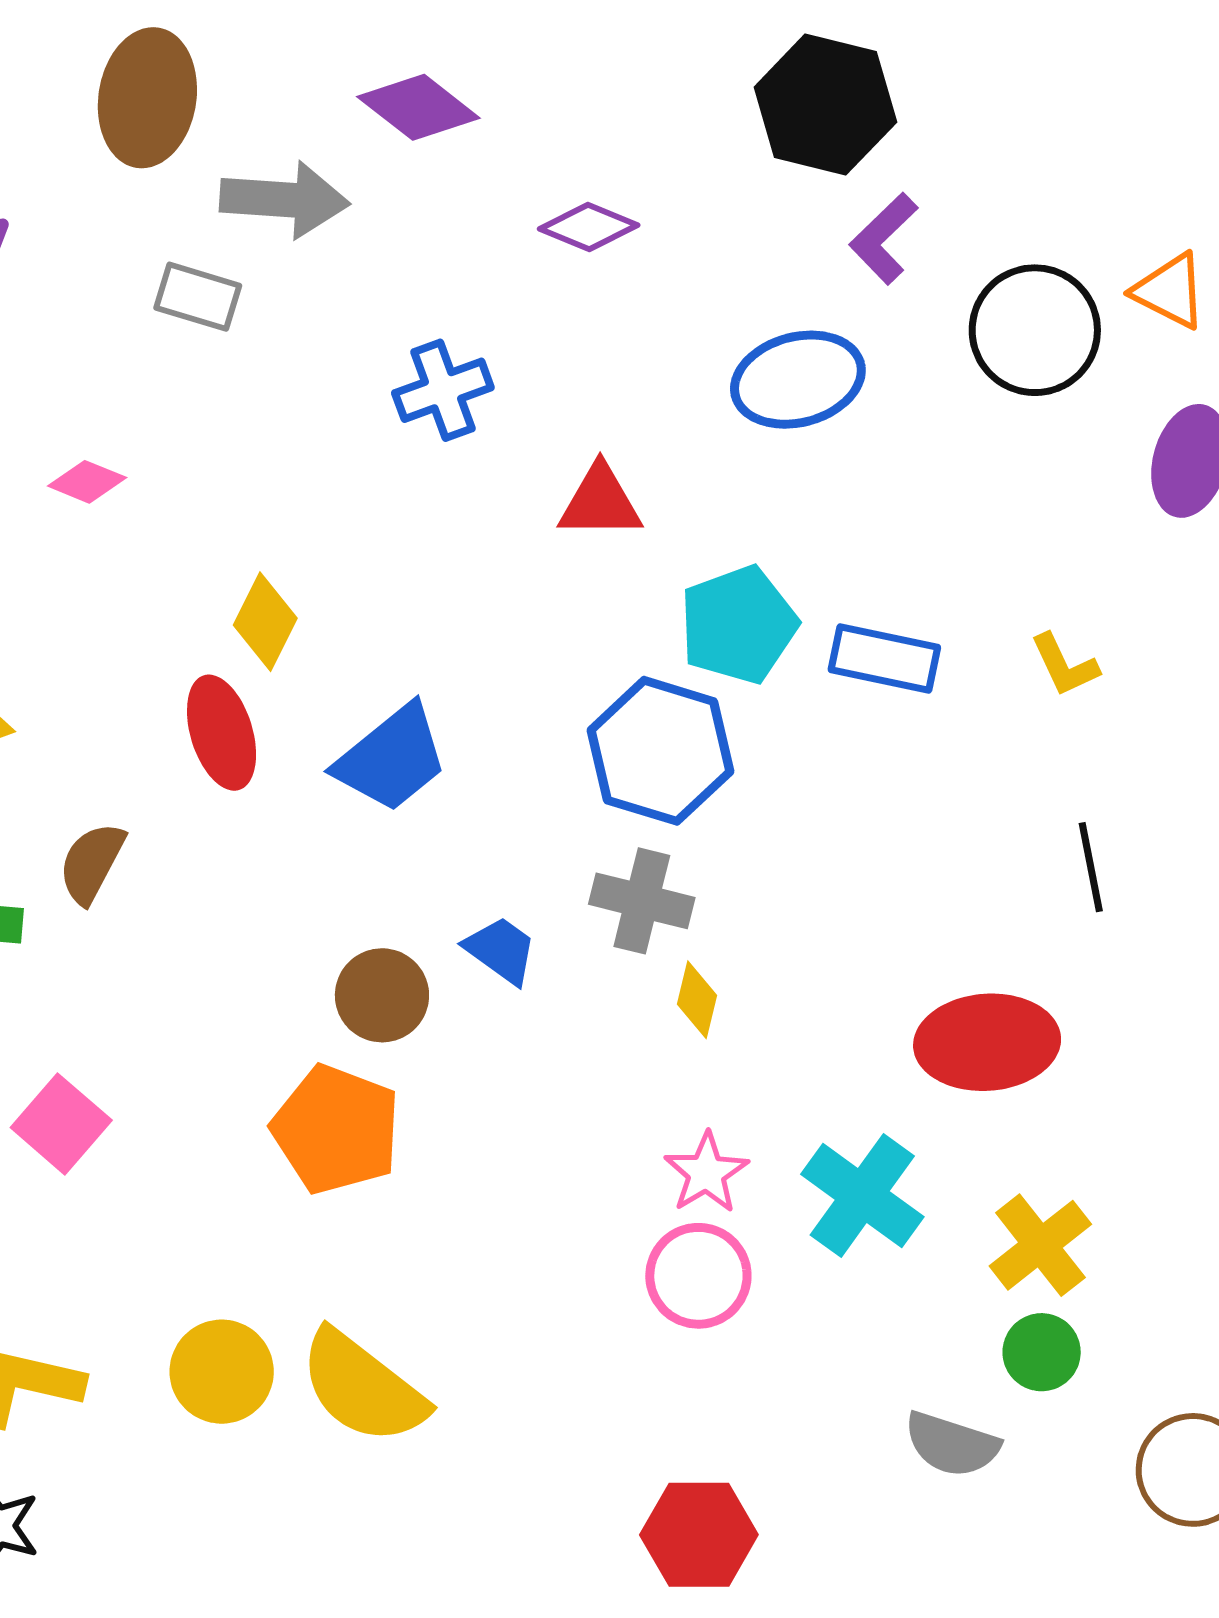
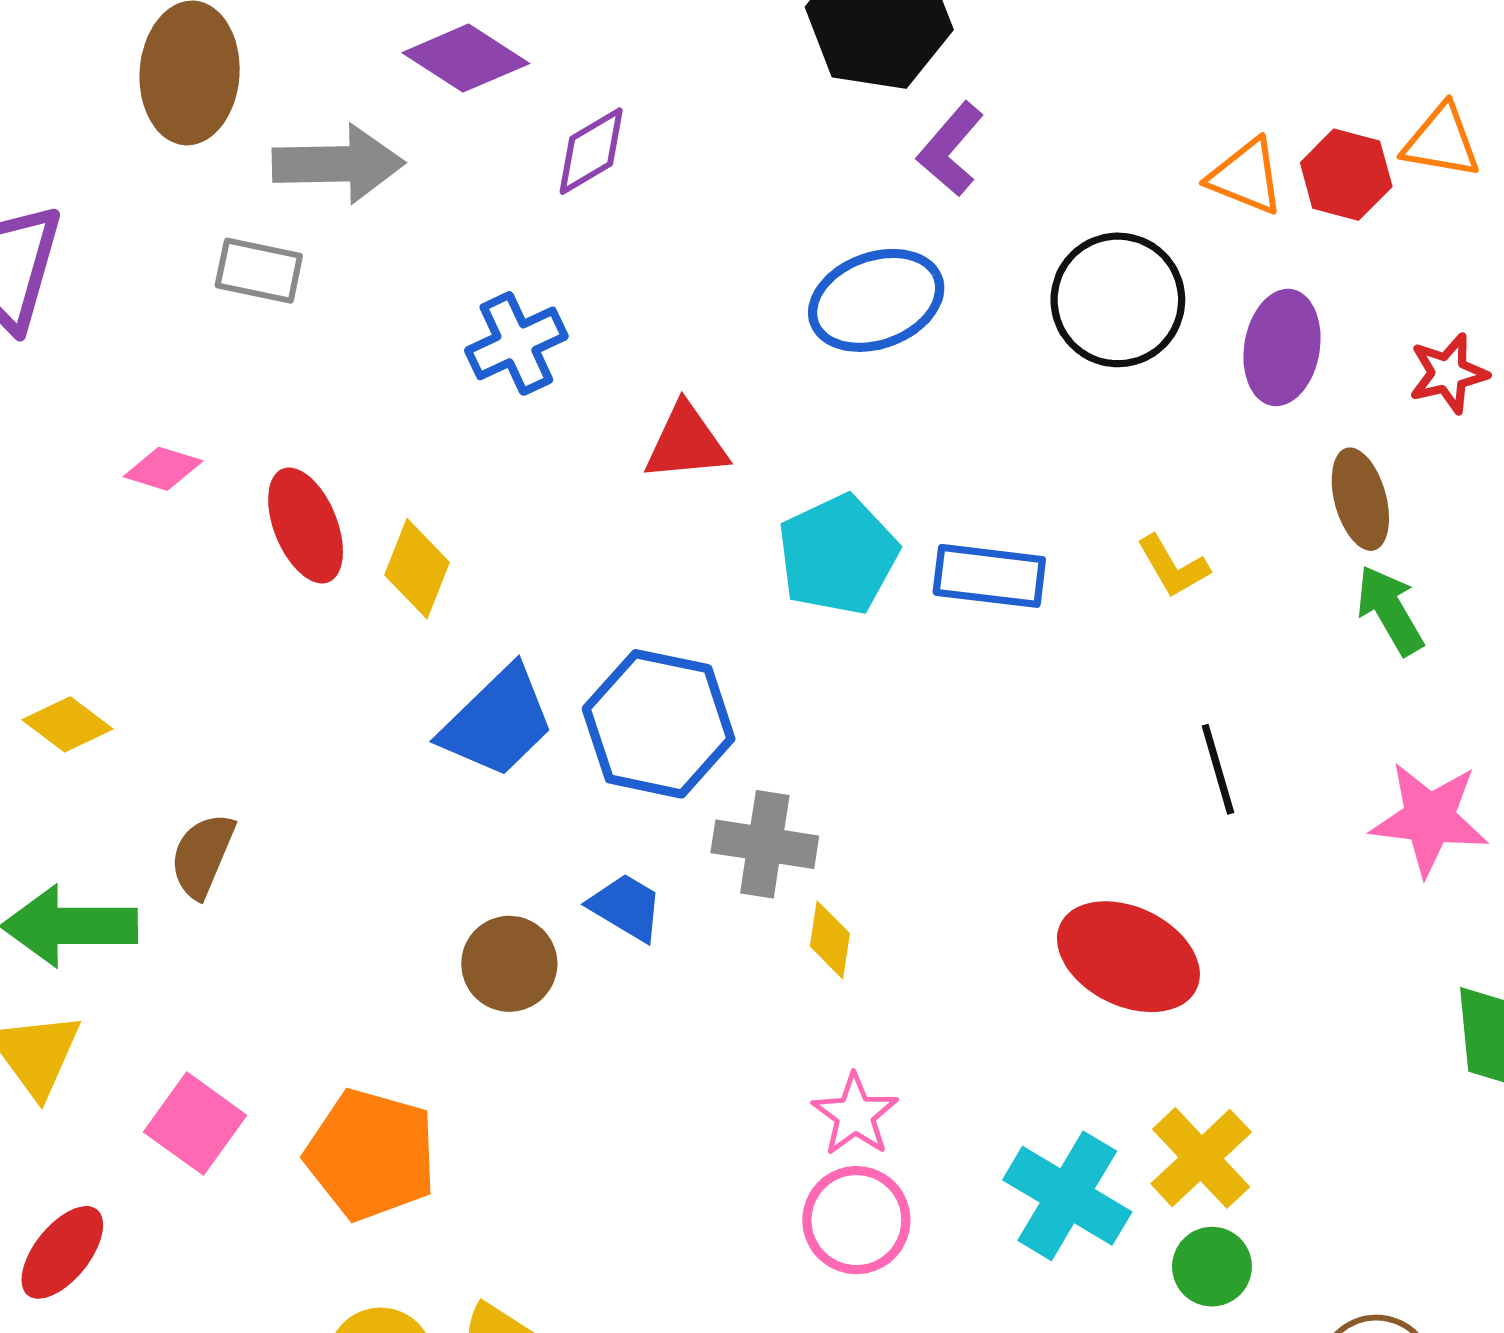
purple diamond: (589, 227) -> (591, 151), moved, turned -48
black circle: (1035, 330) -> (1118, 300), moved
yellow diamond: (265, 622) -> (417, 569), moved
red ellipse: (222, 733) -> (306, 525), moved
blue hexagon: (661, 751) -> (659, 724), moved
red ellipse: (987, 1042) -> (1128, 957), turned 35
orange pentagon: (336, 1129) -> (371, 1155), moved
cyan cross: (862, 1195) -> (1067, 1196), moved

